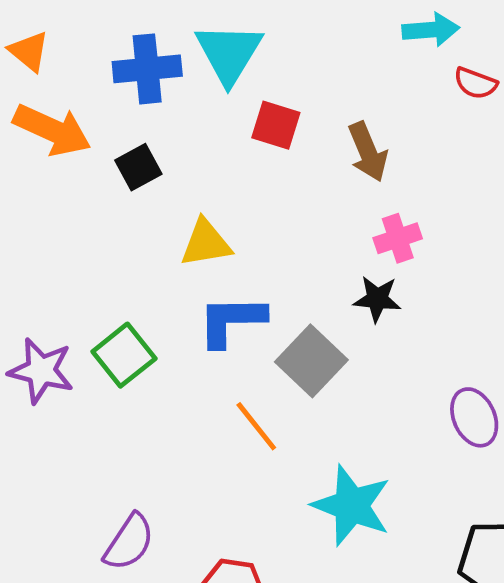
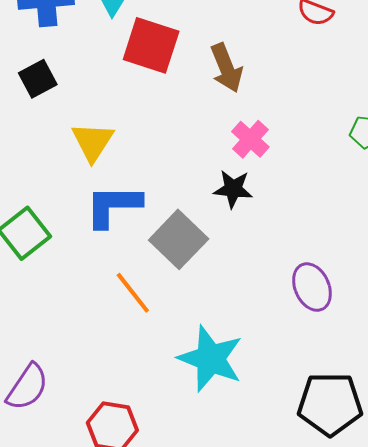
red square: (276, 125) -> (151, 45), size x1.4
pink cross: (398, 238) -> (250, 139), turned -30
yellow triangle: (206, 243) -> (93, 142), turned -48

